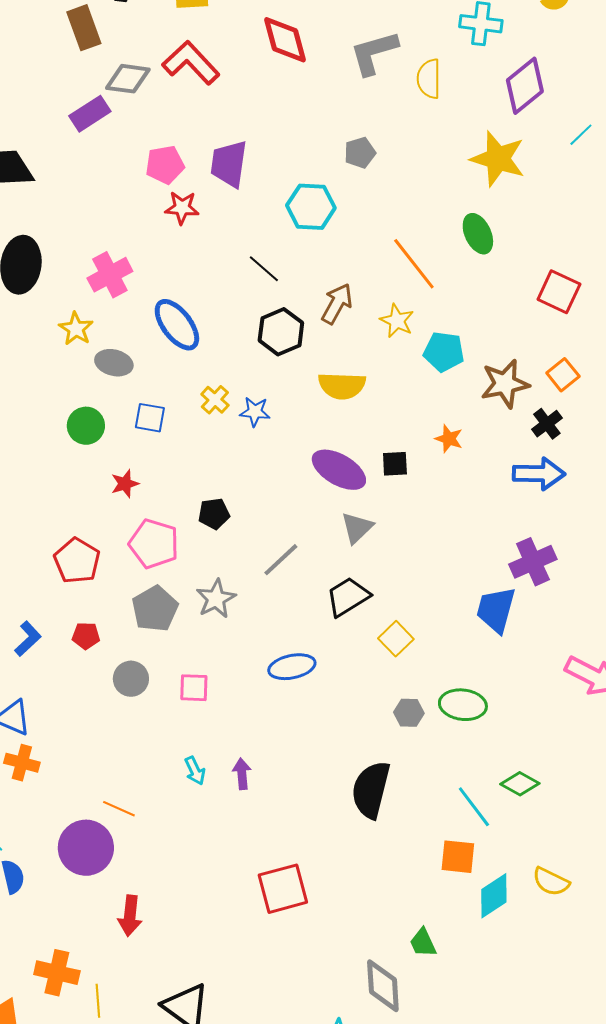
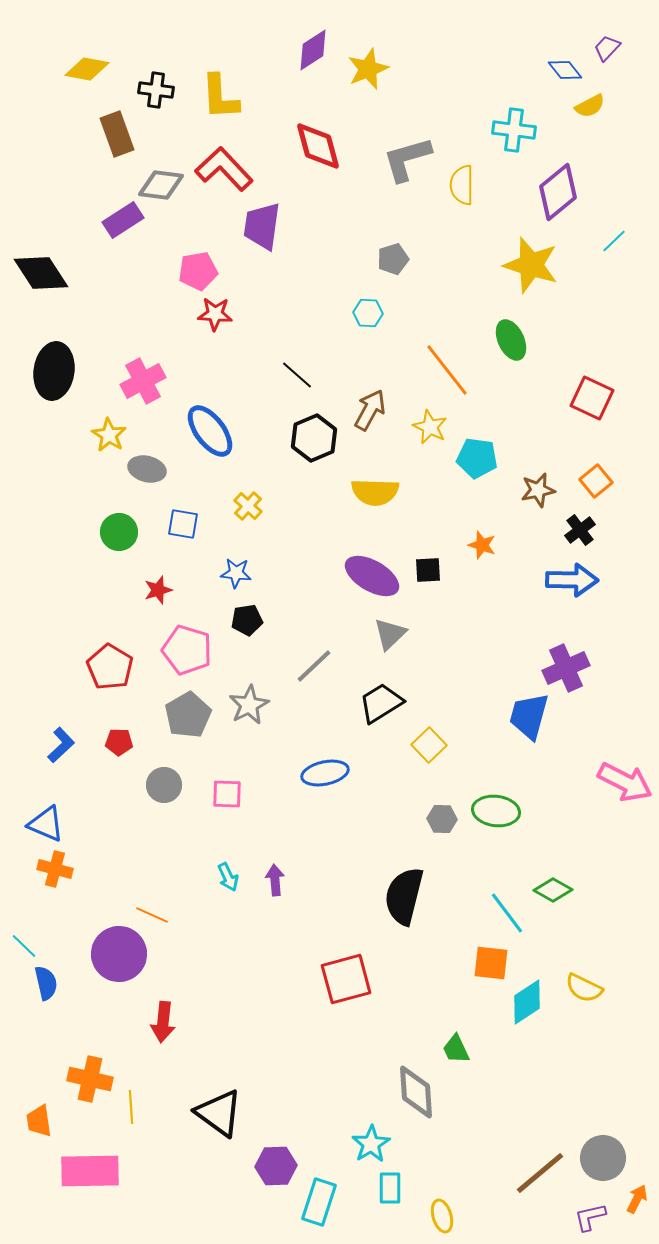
purple trapezoid: (229, 164) -> (262, 226), moved
cyan hexagon: (311, 207) -> (368, 313), moved, size x0.6
brown star: (505, 384) -> (538, 490), size x0.7
blue star: (255, 412) -> (236, 573), moved
red square: (283, 889) -> (346, 979), moved

